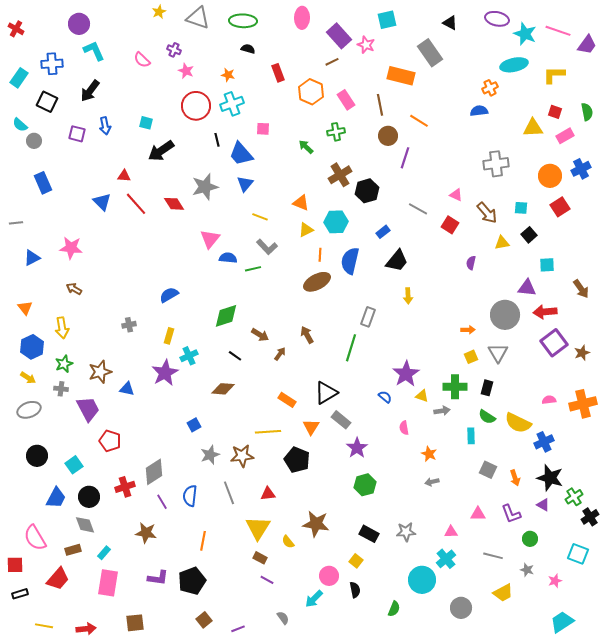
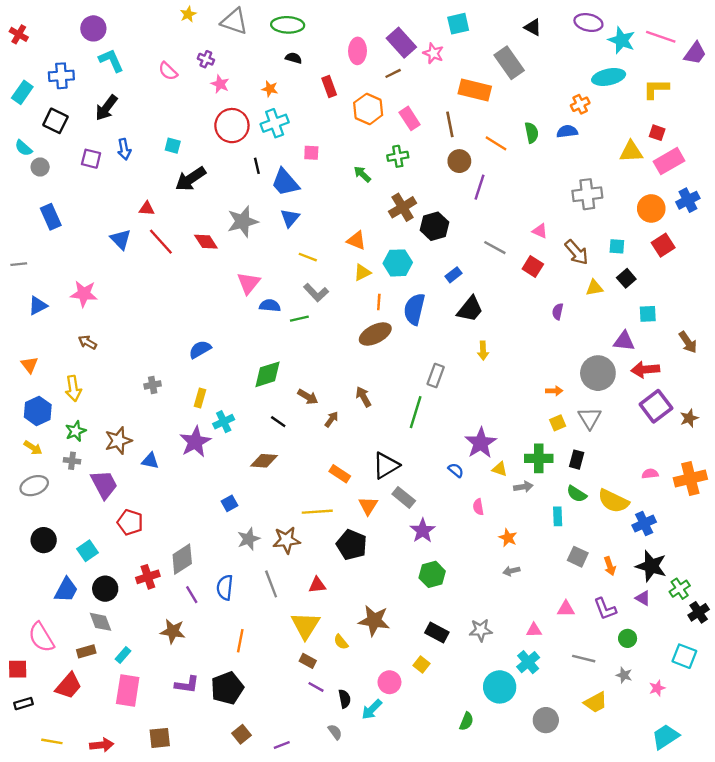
pink ellipse: (302, 18) -> (358, 51), moved
green semicircle: (587, 112) -> (532, 133), moved
pink rectangle: (565, 136) -> (669, 161), size x1.4
black semicircle: (355, 590) -> (344, 699), moved

